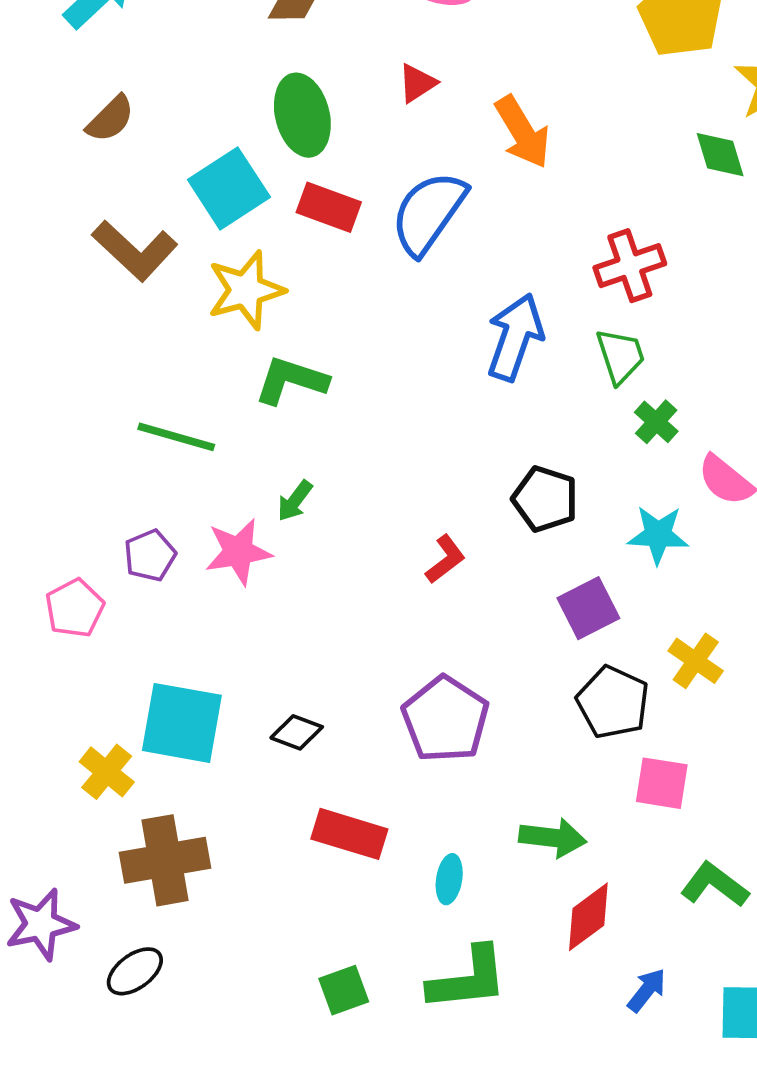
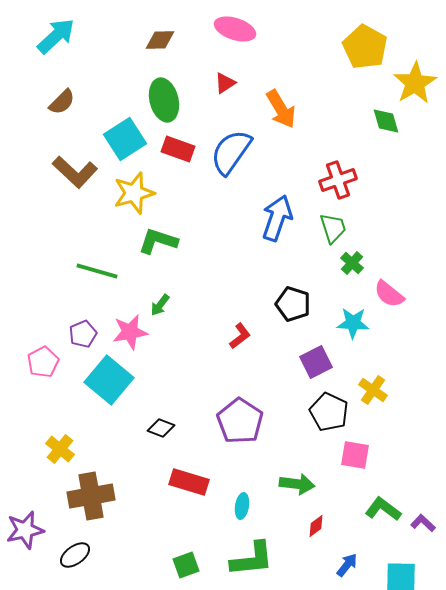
cyan square: (182, 723) -> (109, 380), moved, turned 30
red diamond: (588, 917) -> (316, 526), size x0.6

